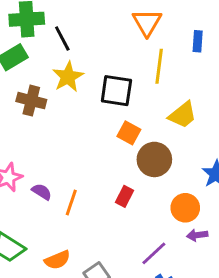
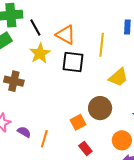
orange triangle: (147, 23) -> (66, 35), moved, turned -30
brown cross: (31, 101) -> (14, 81), moved
orange square: (129, 133) -> (78, 122), moved, turned 35
red rectangle: (124, 196) -> (85, 148), moved, turned -64

